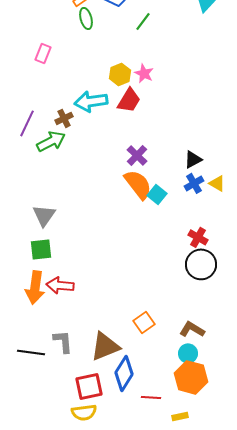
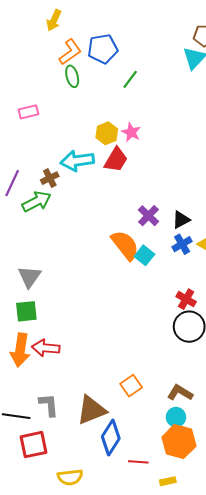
pink rectangle: (43, 53) -> (28, 112), turned 54
purple cross: (137, 155) -> (148, 216), moved
red square: (89, 386) -> (34, 445), moved

